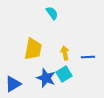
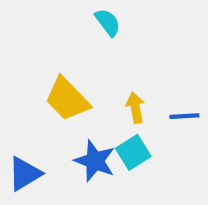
yellow trapezoid: (33, 49) -> (67, 99), turned 125

